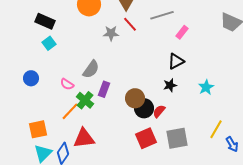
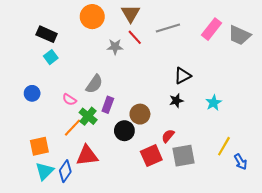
pink rectangle: (182, 32) -> (211, 29), moved, size x1.5
black circle: (144, 108) -> (124, 131), moved
red semicircle: (159, 111) -> (168, 136), moved

